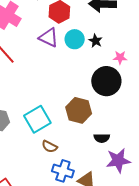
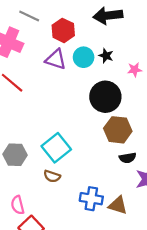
black circle: (106, 81) -> (105, 97), moved
brown hexagon: (79, 110) -> (118, 130), moved
brown semicircle: (50, 147) -> (52, 176), moved

